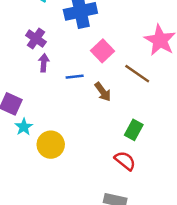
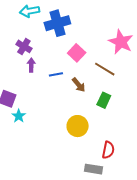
green rectangle: (134, 130) -> (104, 100), moved
yellow circle: (51, 145) -> (78, 126), moved
red semicircle: (125, 161) -> (108, 150), moved, turned 66

